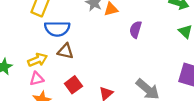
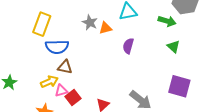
yellow arrow: (37, 60) -> (49, 82), moved
pink triangle: (37, 79) -> (61, 91), moved

